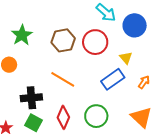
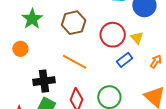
red circle: (95, 42) -> (113, 35), moved
blue rectangle: (113, 79) -> (125, 60), size x0.7

